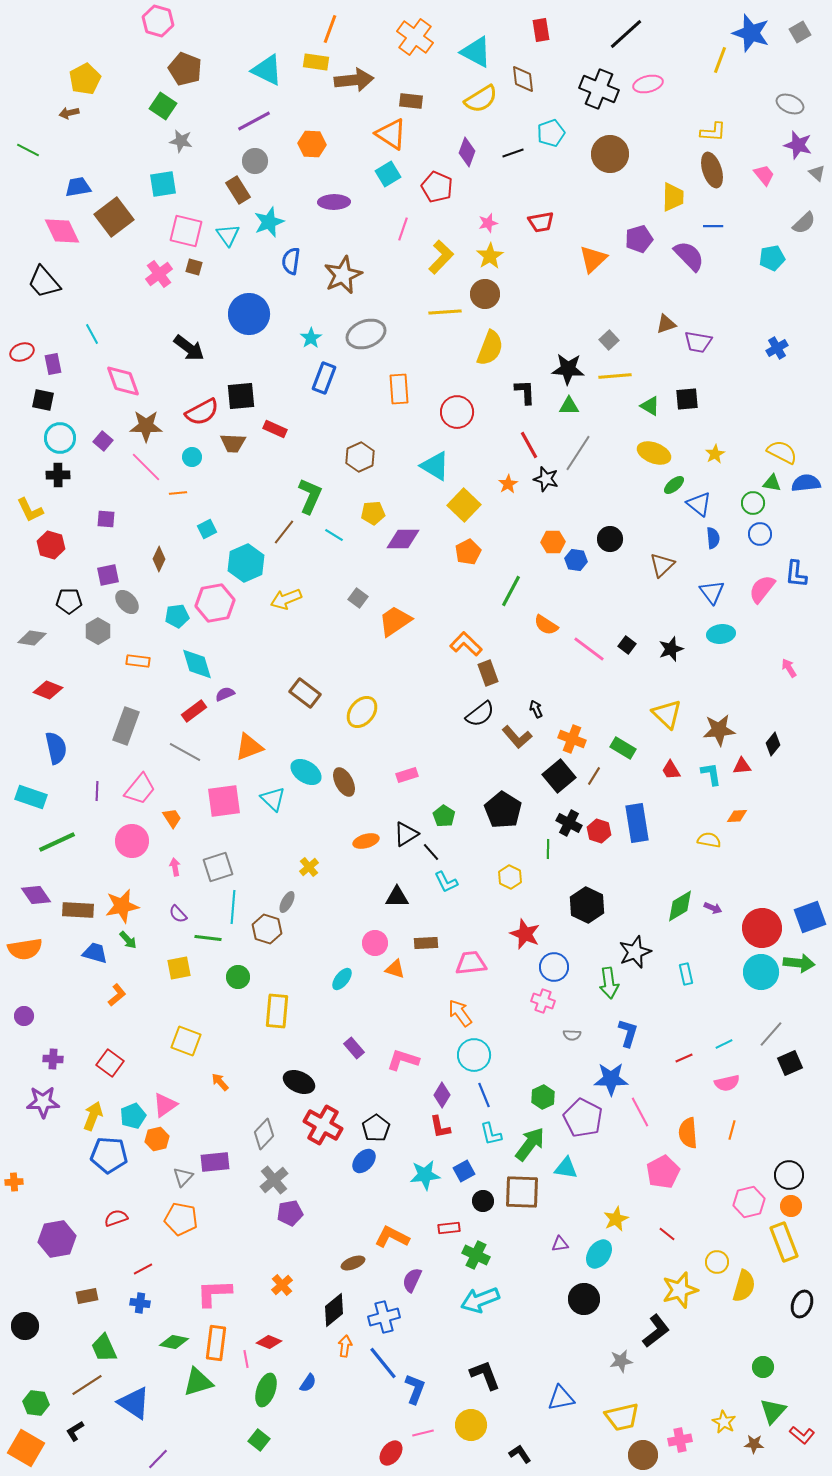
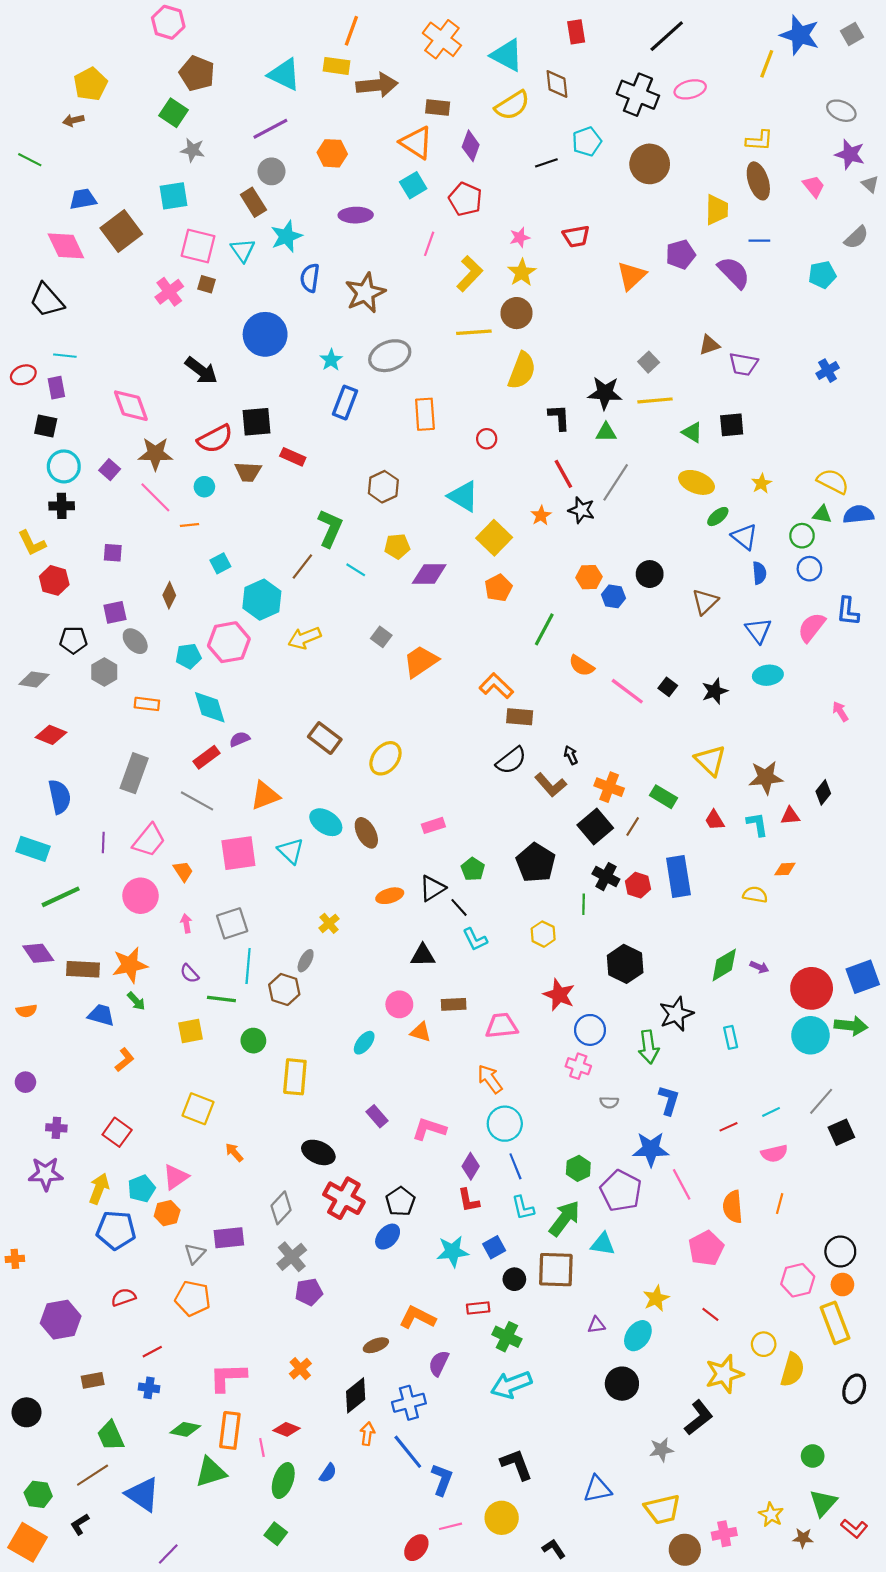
purple diamond: (467, 152) -> (471, 146), moved
cyan line: (92, 334) -> (65, 356), moved, turned -55
red circle: (457, 412) -> (487, 439), size x0.6
brown rectangle: (488, 673) -> (520, 717), turned -65
orange semicircle: (25, 949) -> (27, 1011), size x0.6

